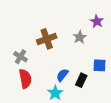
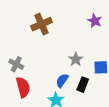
gray star: (80, 37) -> (76, 59), moved
brown cross: (47, 39) -> (41, 24), moved

